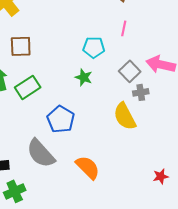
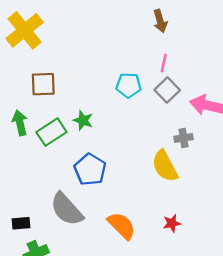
gray square: (130, 71) -> (167, 90), moved
green star: (84, 77) -> (83, 120), moved
red star: (161, 176) -> (172, 223), moved

